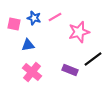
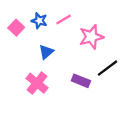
pink square: (14, 24) -> (16, 28), turned 32
blue triangle: (28, 45) -> (46, 52), moved, turned -32

